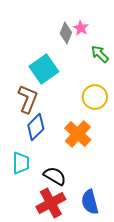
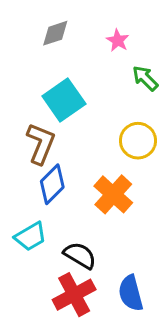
gray diamond: (66, 33) -> (55, 33), moved, turned 50
cyan trapezoid: (21, 163) -> (30, 237), turned 60

